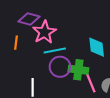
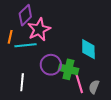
purple diamond: (29, 19) -> (25, 15), turned -65
cyan line: (55, 50) -> (25, 45), moved

